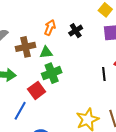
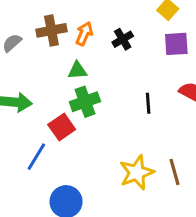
brown cross: (25, 47) -> (51, 30), moved
black line: (104, 74) -> (148, 103), moved

